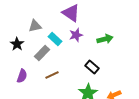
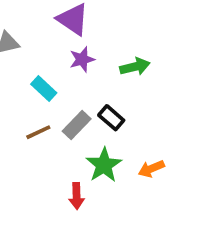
cyan rectangle: (55, 39) -> (44, 89), moved
gray rectangle: (42, 53) -> (77, 125), moved

